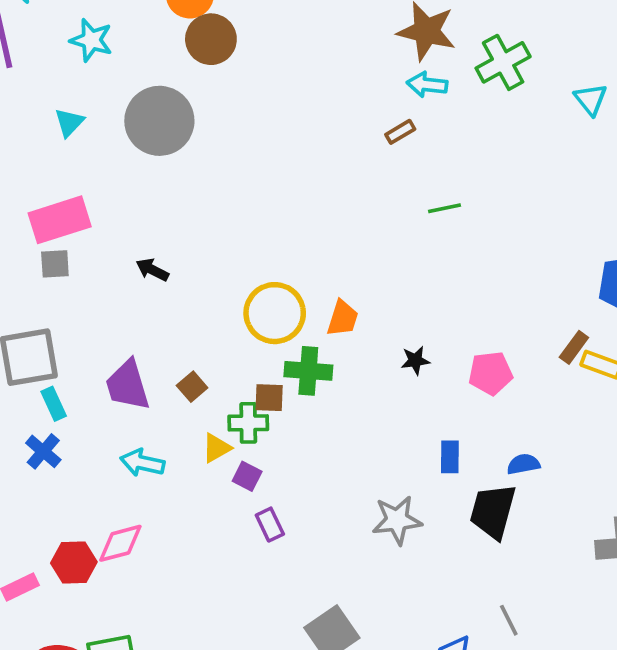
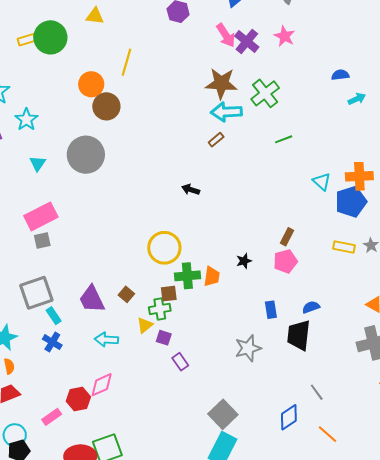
cyan star: (91, 40) -> (26, 120), moved, turned 30
cyan arrow: (427, 85) -> (226, 112), size x1.4
cyan triangle: (591, 99) -> (322, 181), moved
green line: (445, 208) -> (284, 139), moved
black arrow: (152, 270) -> (191, 190), moved
orange trapezoid: (343, 318) -> (212, 277), moved
brown rectangle: (574, 347) -> (287, 237), moved

